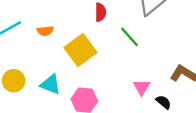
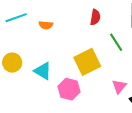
yellow square: (80, 50) -> (87, 62), moved

